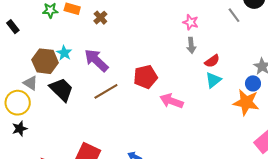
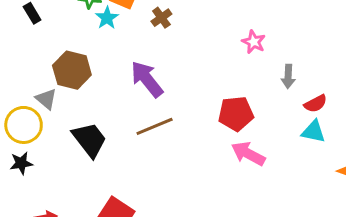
pink star: (191, 22) -> (254, 42), moved
cyan star: (64, 53) -> (107, 18), moved
red pentagon: (146, 77) -> (236, 114), moved
cyan triangle: (213, 80) -> (313, 132), turned 42
black trapezoid: (61, 90) -> (89, 140), moved

